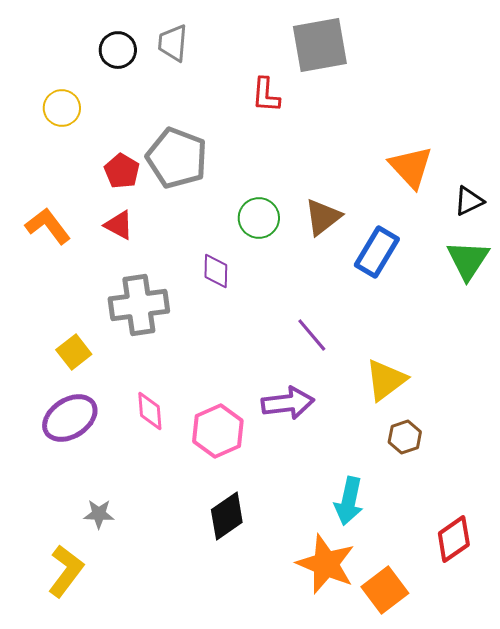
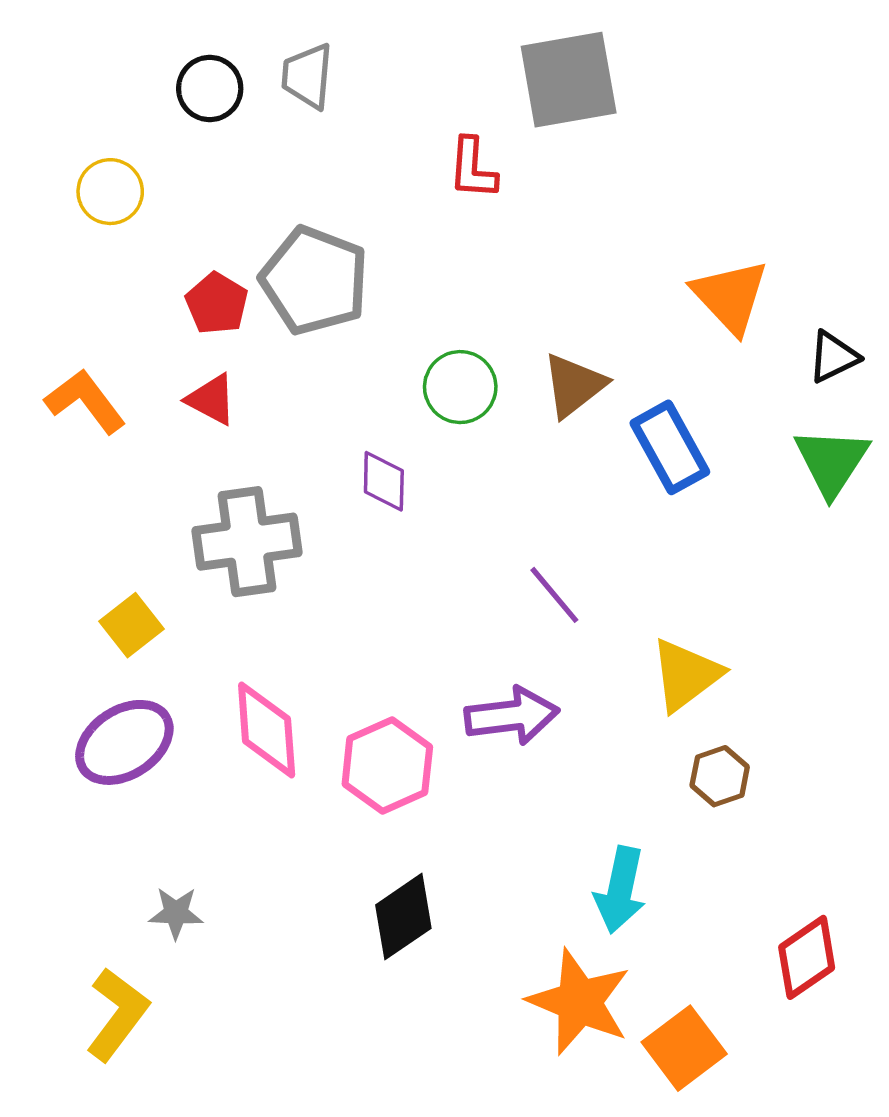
blue rectangle: (377, 252) -> (670, 447), turned -60
pink diamond: (150, 411) -> (267, 730), size x1.4

